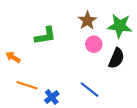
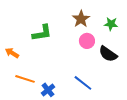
green star: (120, 26) -> (111, 24), size x0.6
black semicircle: (116, 58) -> (108, 54), turned 102

